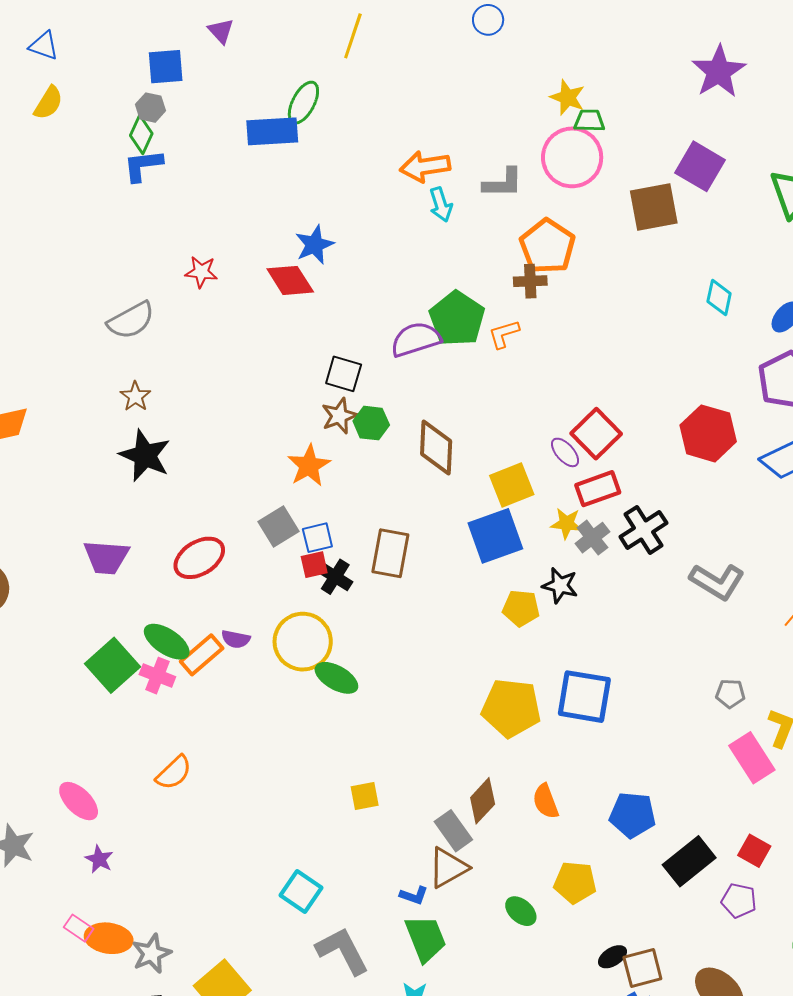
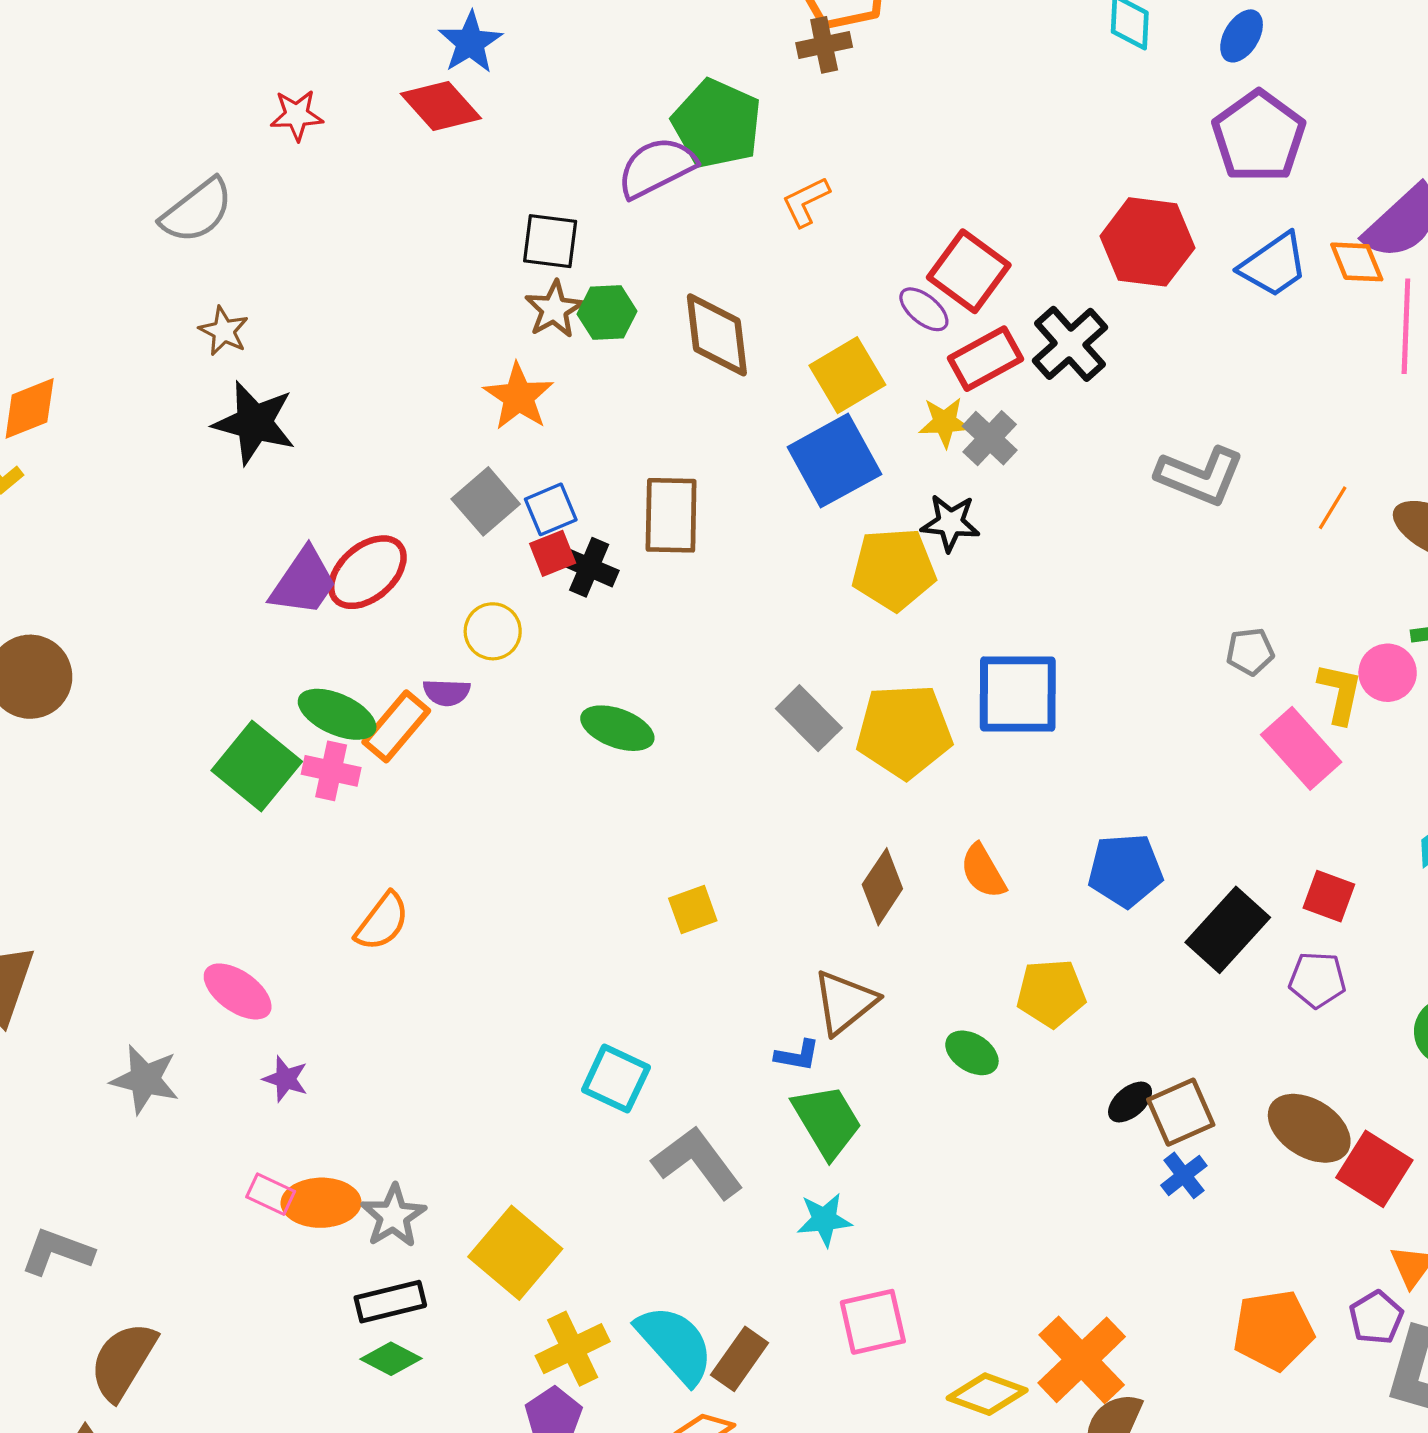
orange L-shape: (504, 334) -> (806, 202), moved
black cross: (643, 530) -> (1070, 344), moved
purple trapezoid: (106, 557) -> (303, 582), moved, turned -51
yellow pentagon: (521, 608) -> (894, 569), size x1.4
yellow circle: (303, 642) -> (493, 631), moved, size x0.6
gray rectangle: (453, 831) -> (809, 718), moved

